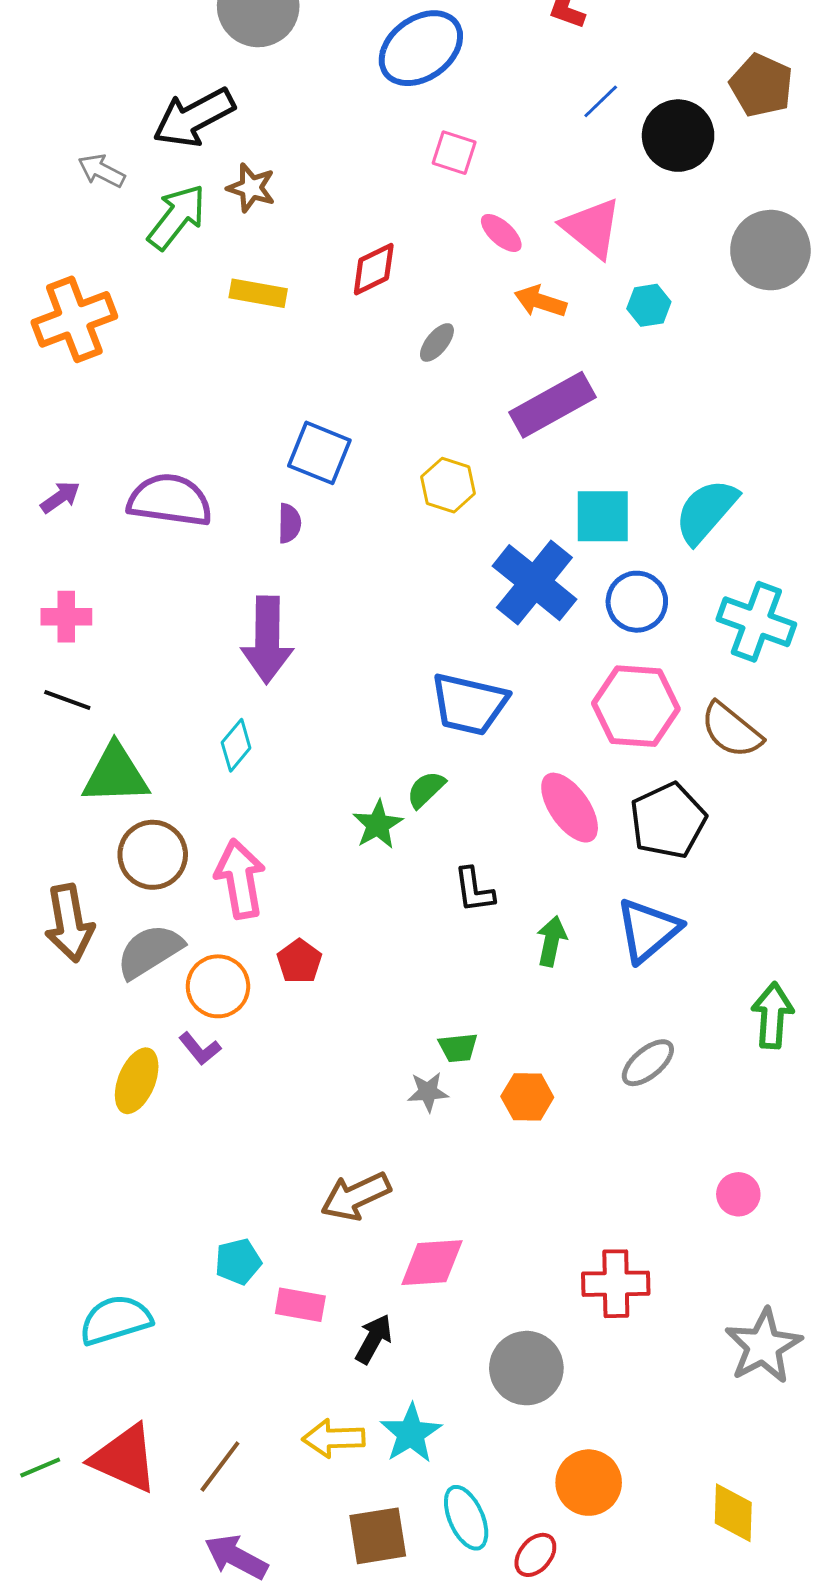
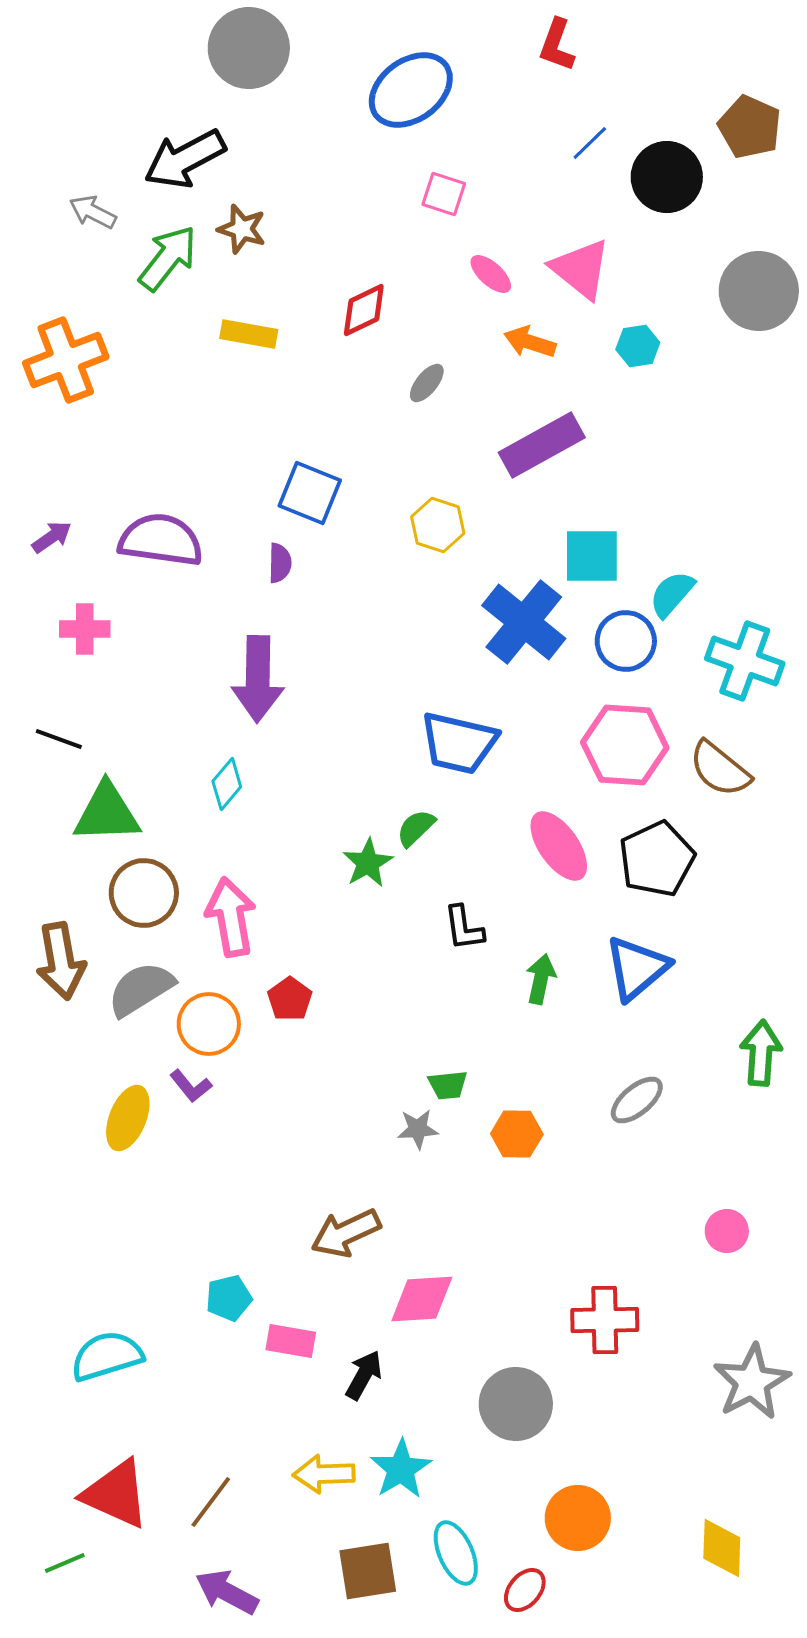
cyan semicircle: (706, 511) -> (672, 594), moved, size x0.7
pink cross: (66, 617) -> (85, 629), moved
green line: (40, 1468) -> (65, 1563), moved

